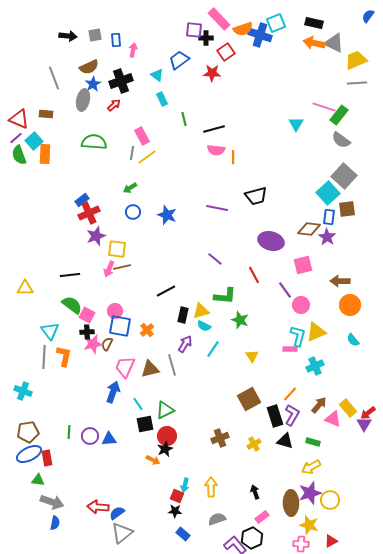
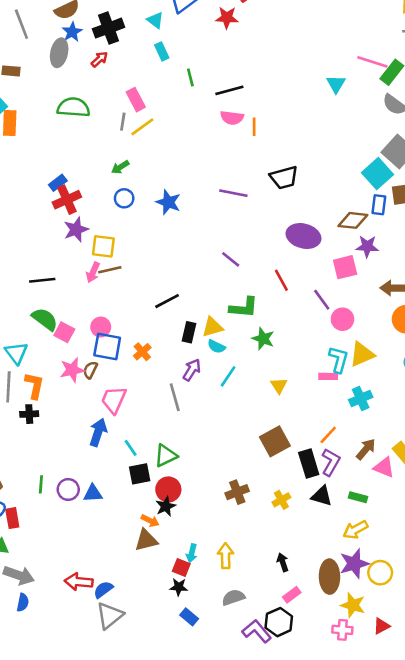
purple star: (327, 237) -> (367, 246), moved, turned -30
black cross: (87, 332) -> (29, 414), moved
brown triangle: (150, 369) -> (146, 540), moved

